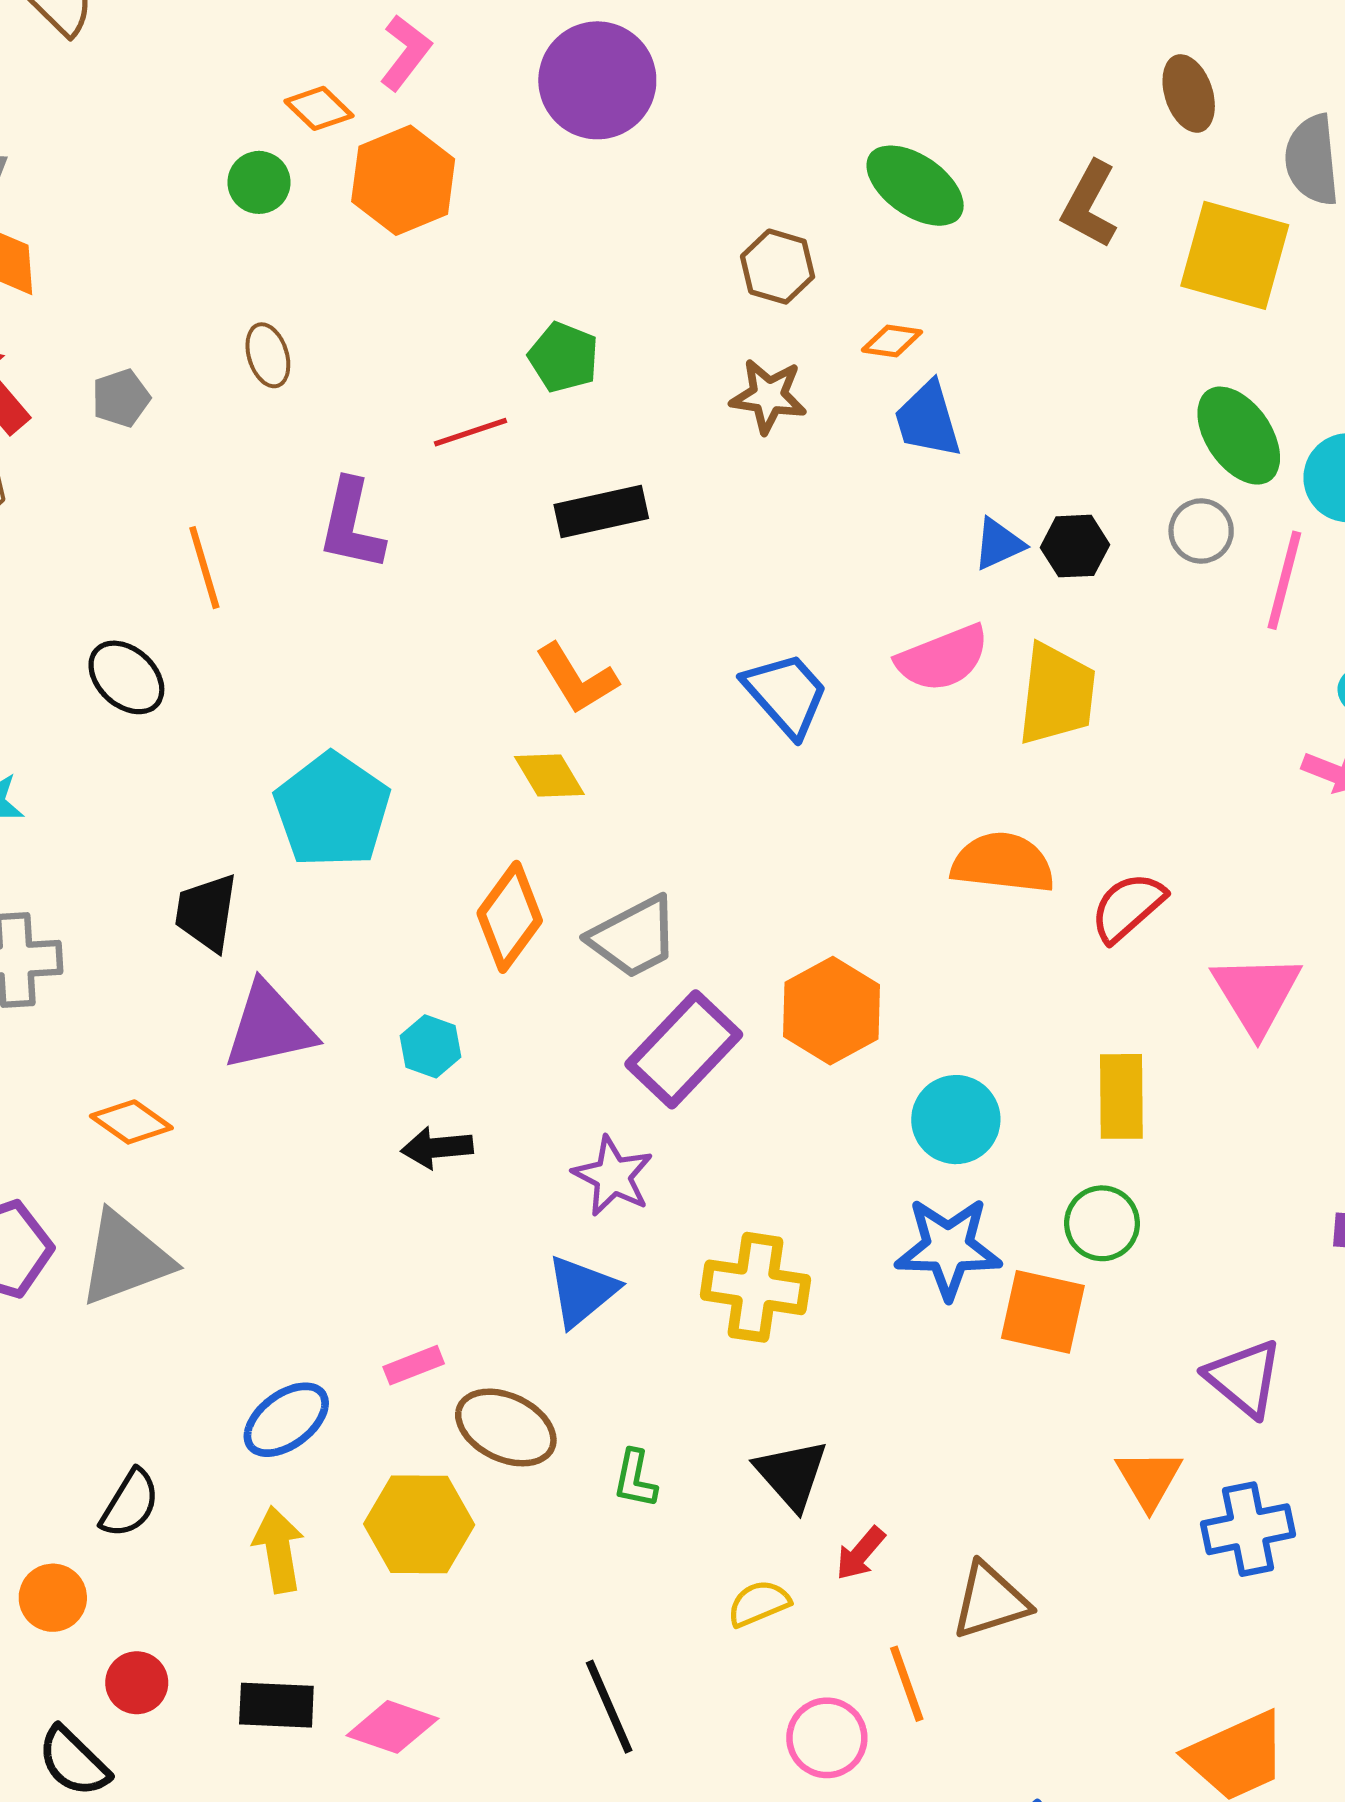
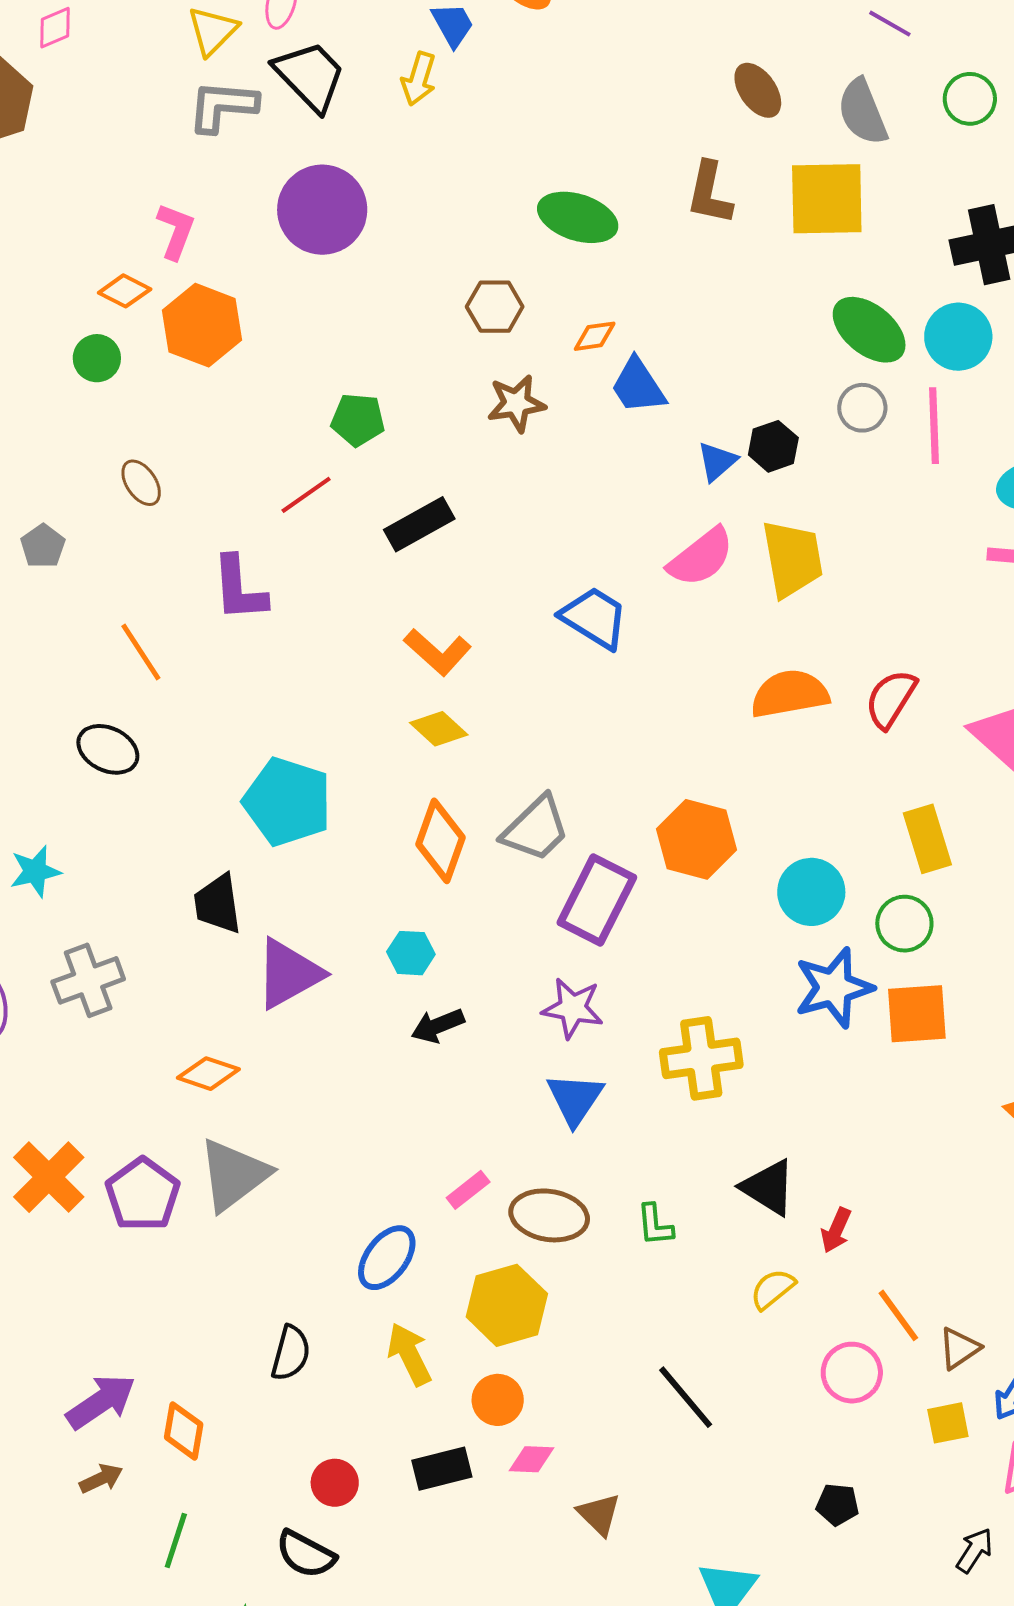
green circle: (1102, 1223) -> (904, 924), moved
orange circle: (53, 1598) -> (498, 1400), moved
brown triangle: (990, 1601) -> (959, 1348), moved, size x0.7
pink diamond: (392, 1727) -> (531, 1459), size x0.7

